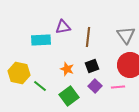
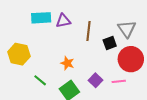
cyan rectangle: (41, 40) -> (41, 18), moved
black square: (92, 66) -> (110, 43), moved
yellow hexagon: (19, 73) -> (19, 54), moved

